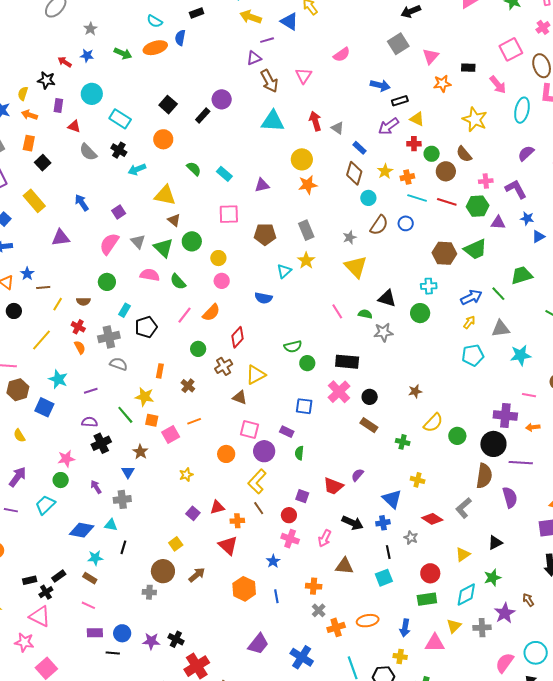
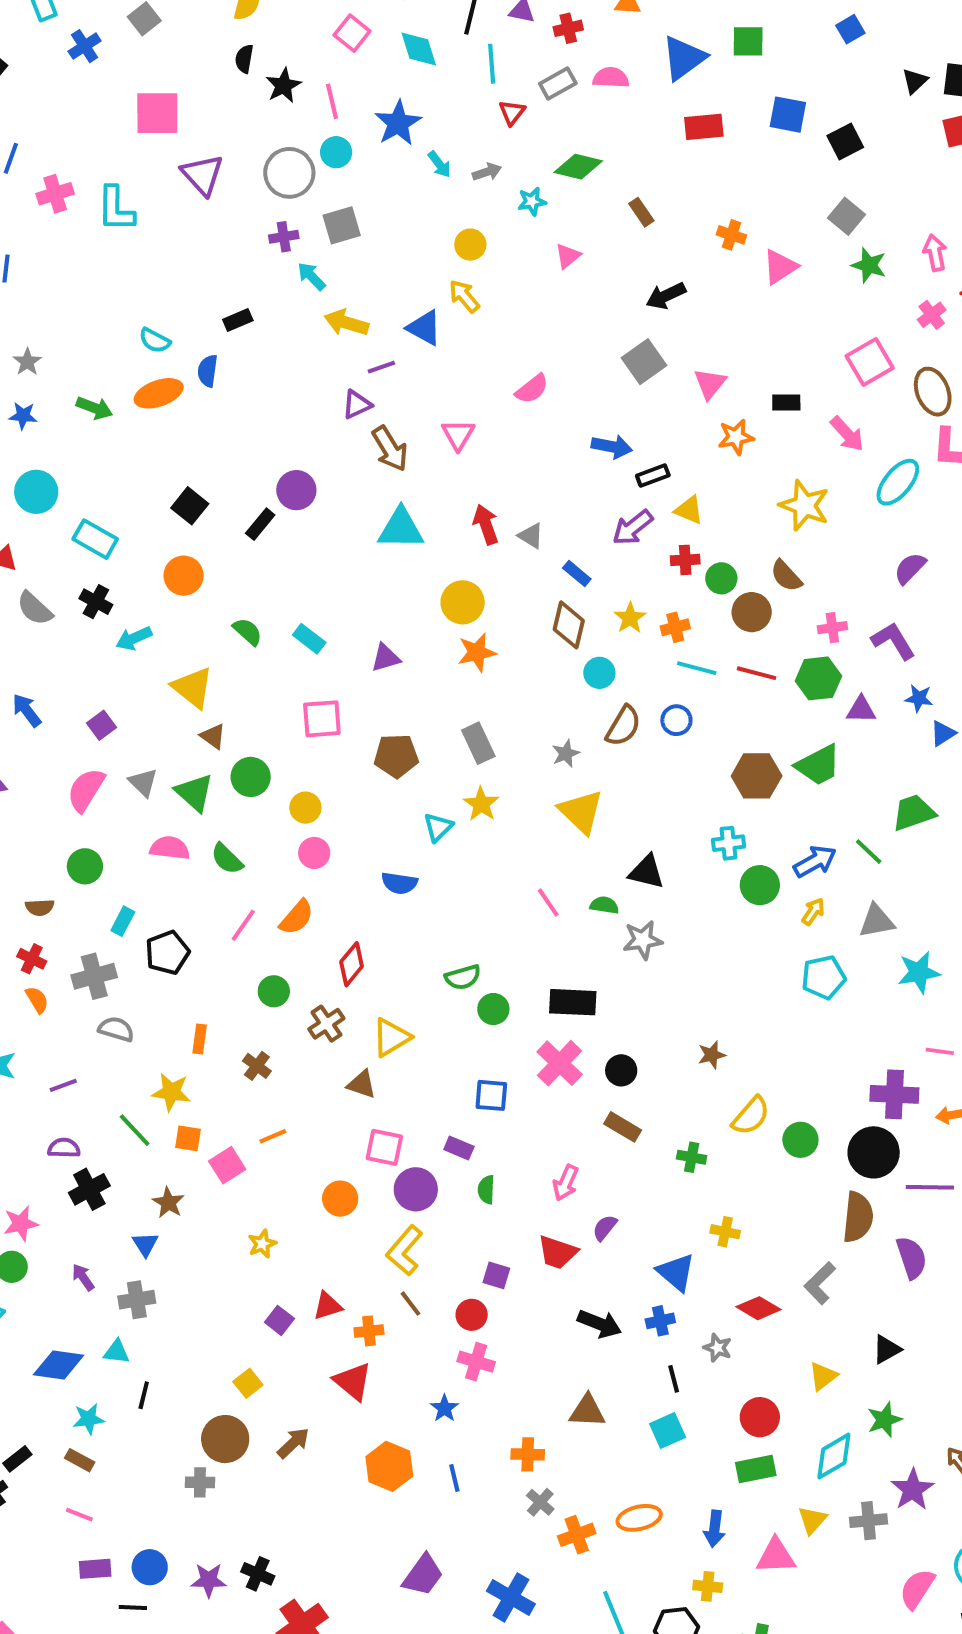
cyan ellipse: (522, 110) -> (898, 482), turned 30
yellow triangle: (165, 195) -> (193, 688), turned 30
green circle: (420, 313) -> (760, 885), moved
pink arrow: (325, 538) -> (566, 1183), moved

